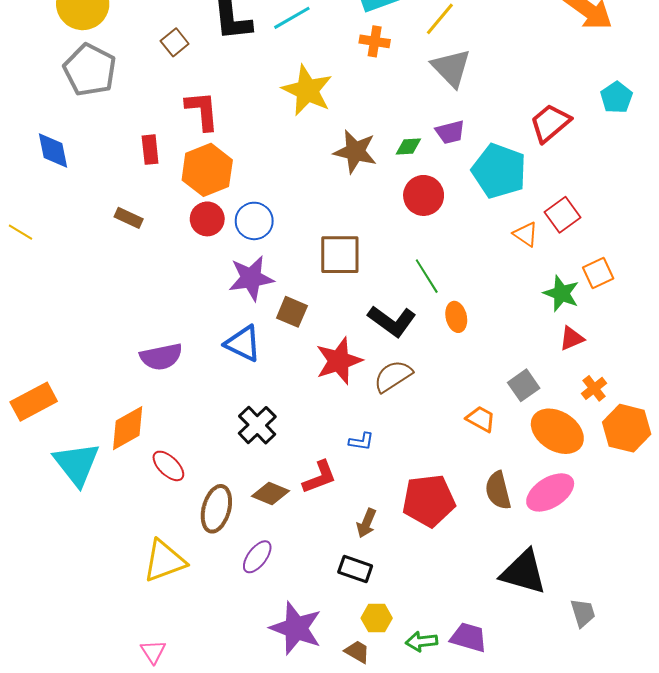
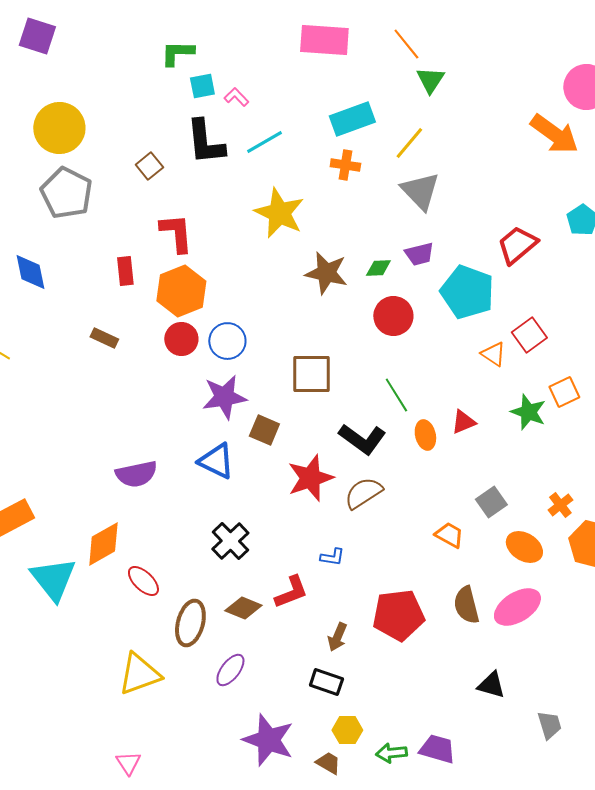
red triangle: (572, 338) -> (463, 422), moved
orange ellipse: (557, 431) -> (524, 547), size x0.7
black triangle: (524, 572) -> (491, 685), size x0.6

